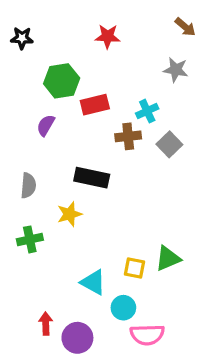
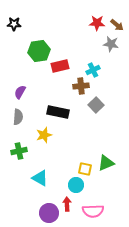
brown arrow: (185, 27) -> (117, 25), moved
red star: (108, 36) -> (97, 23), moved
purple semicircle: (46, 125) -> (20, 92), moved
gray square: (169, 144) -> (96, 105), moved
cyan triangle: (93, 282) -> (40, 178), moved
cyan circle: (123, 308) -> (76, 185), moved
red arrow: (46, 324) -> (67, 204), moved

